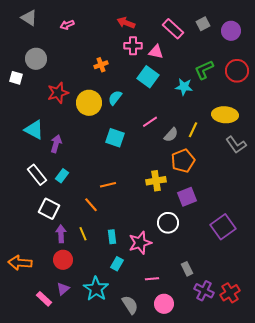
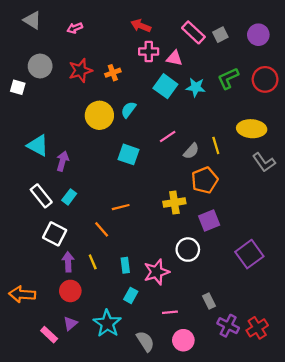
gray square: (203, 24) -> (220, 35), moved
cyan star: (184, 87) -> (196, 87), moved
red star: (58, 93) -> (80, 71), moved
yellow line: (193, 130) -> (216, 145), turned -42

